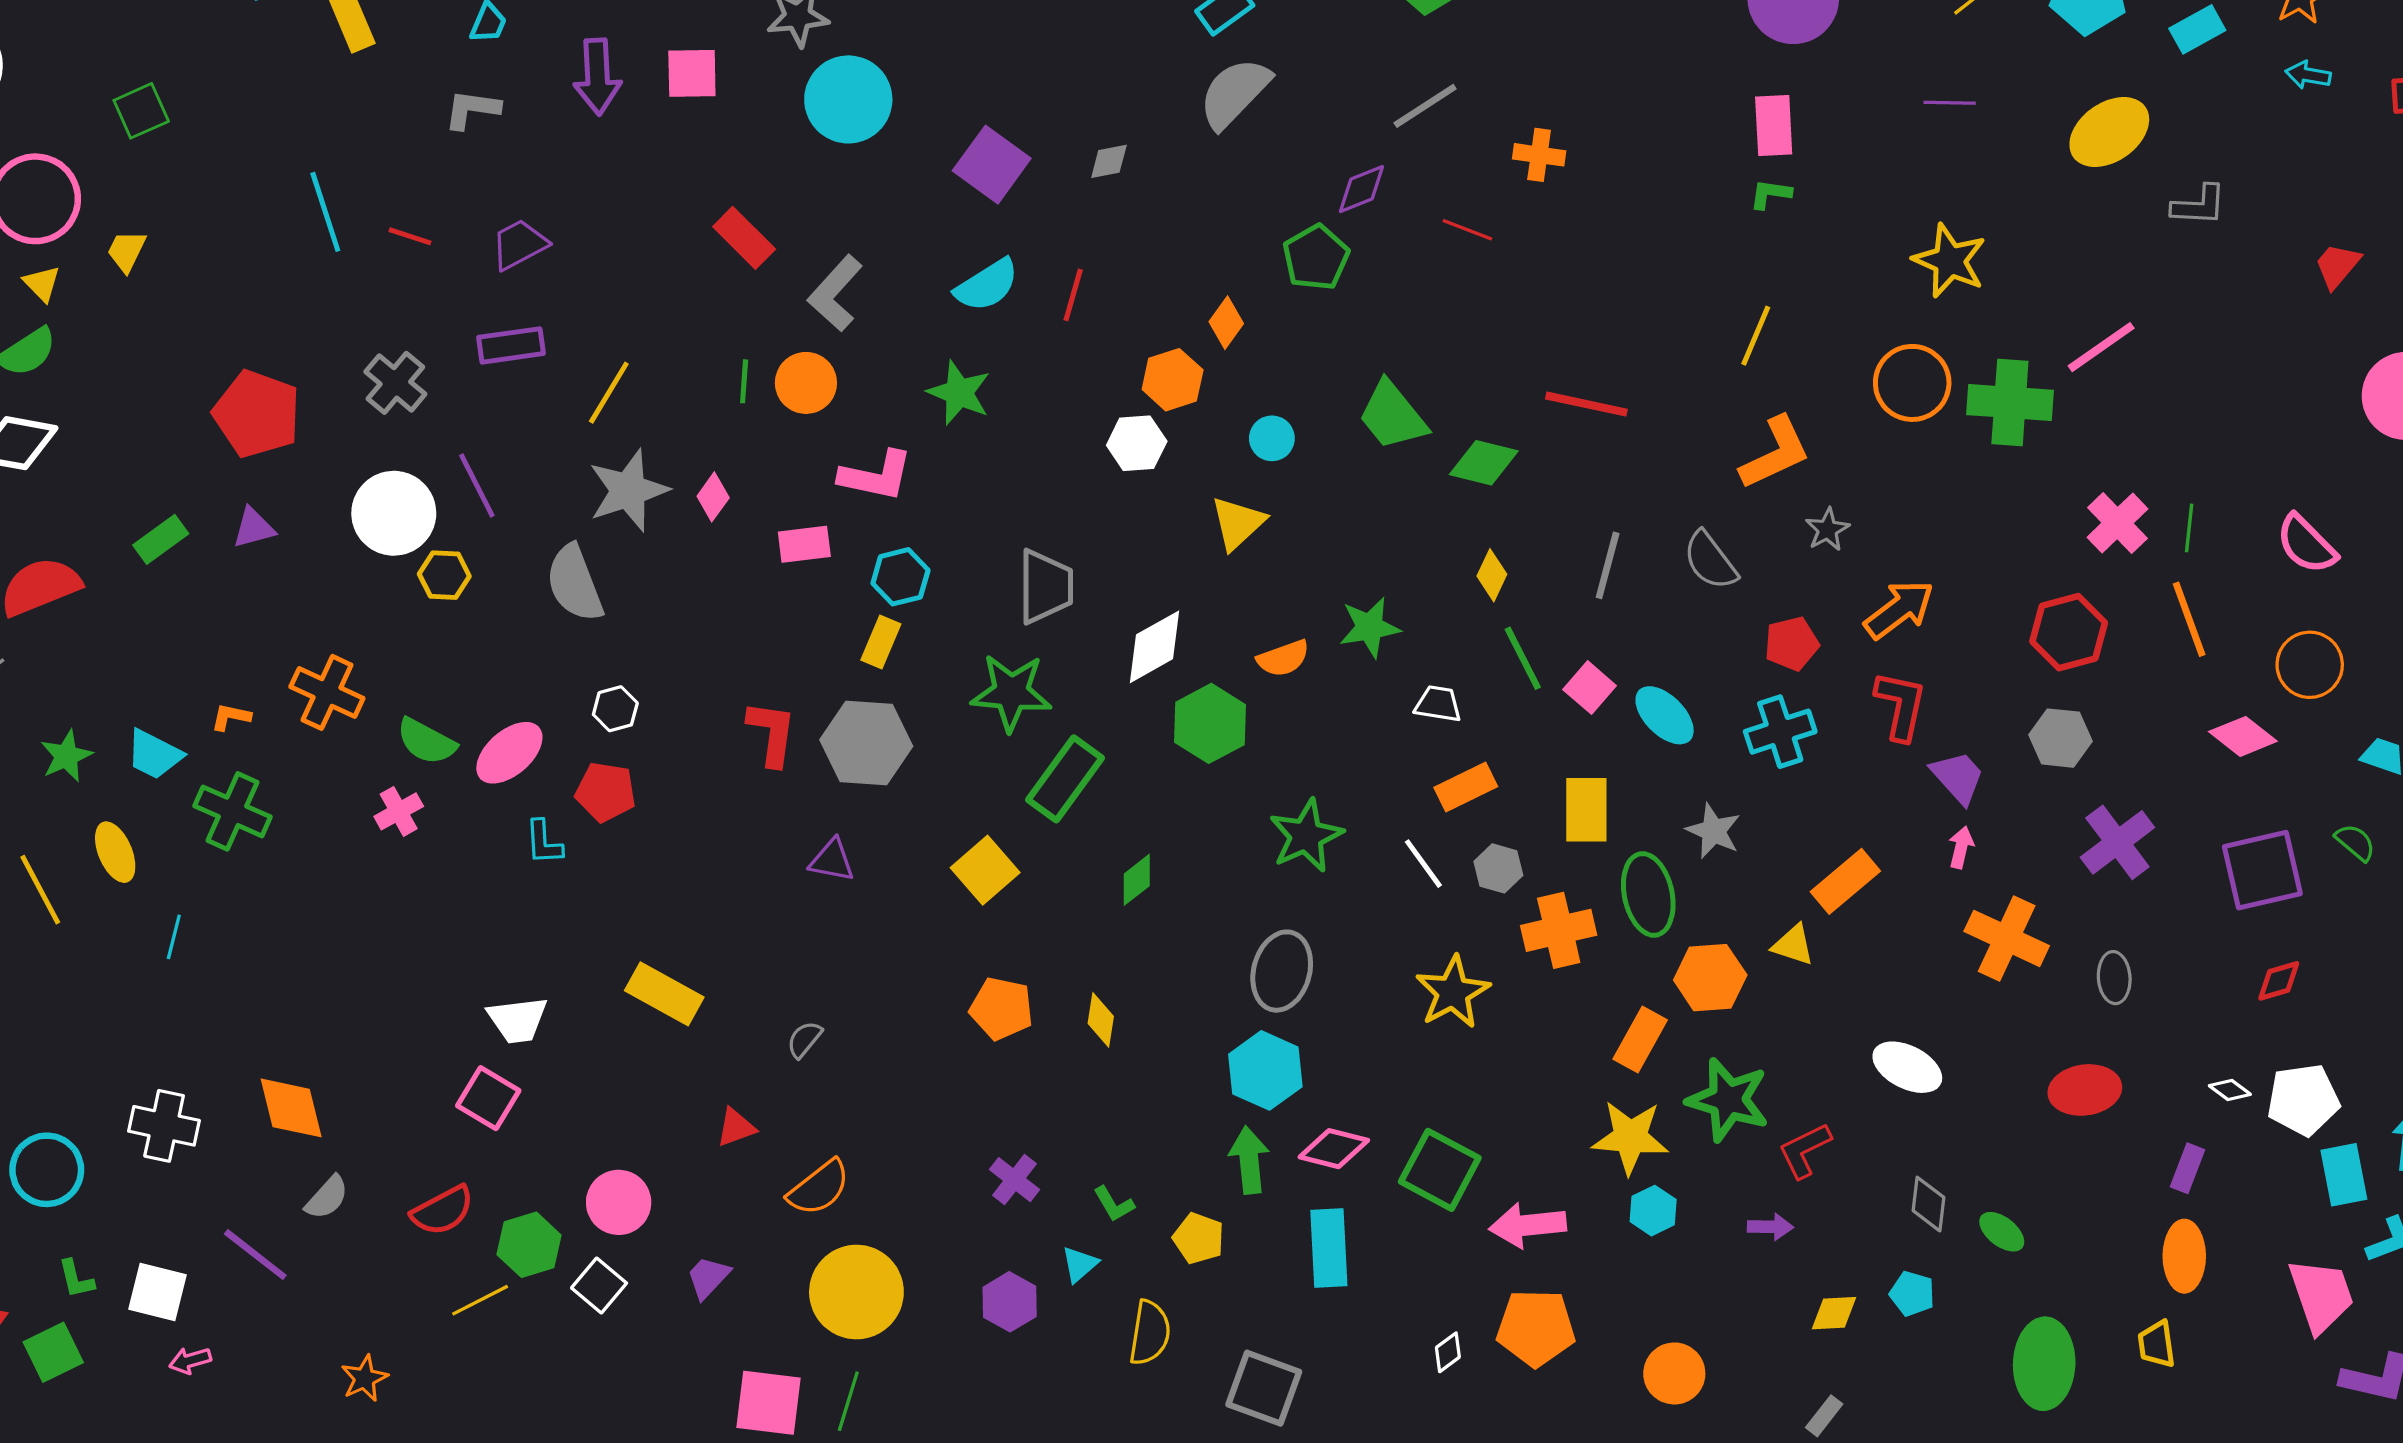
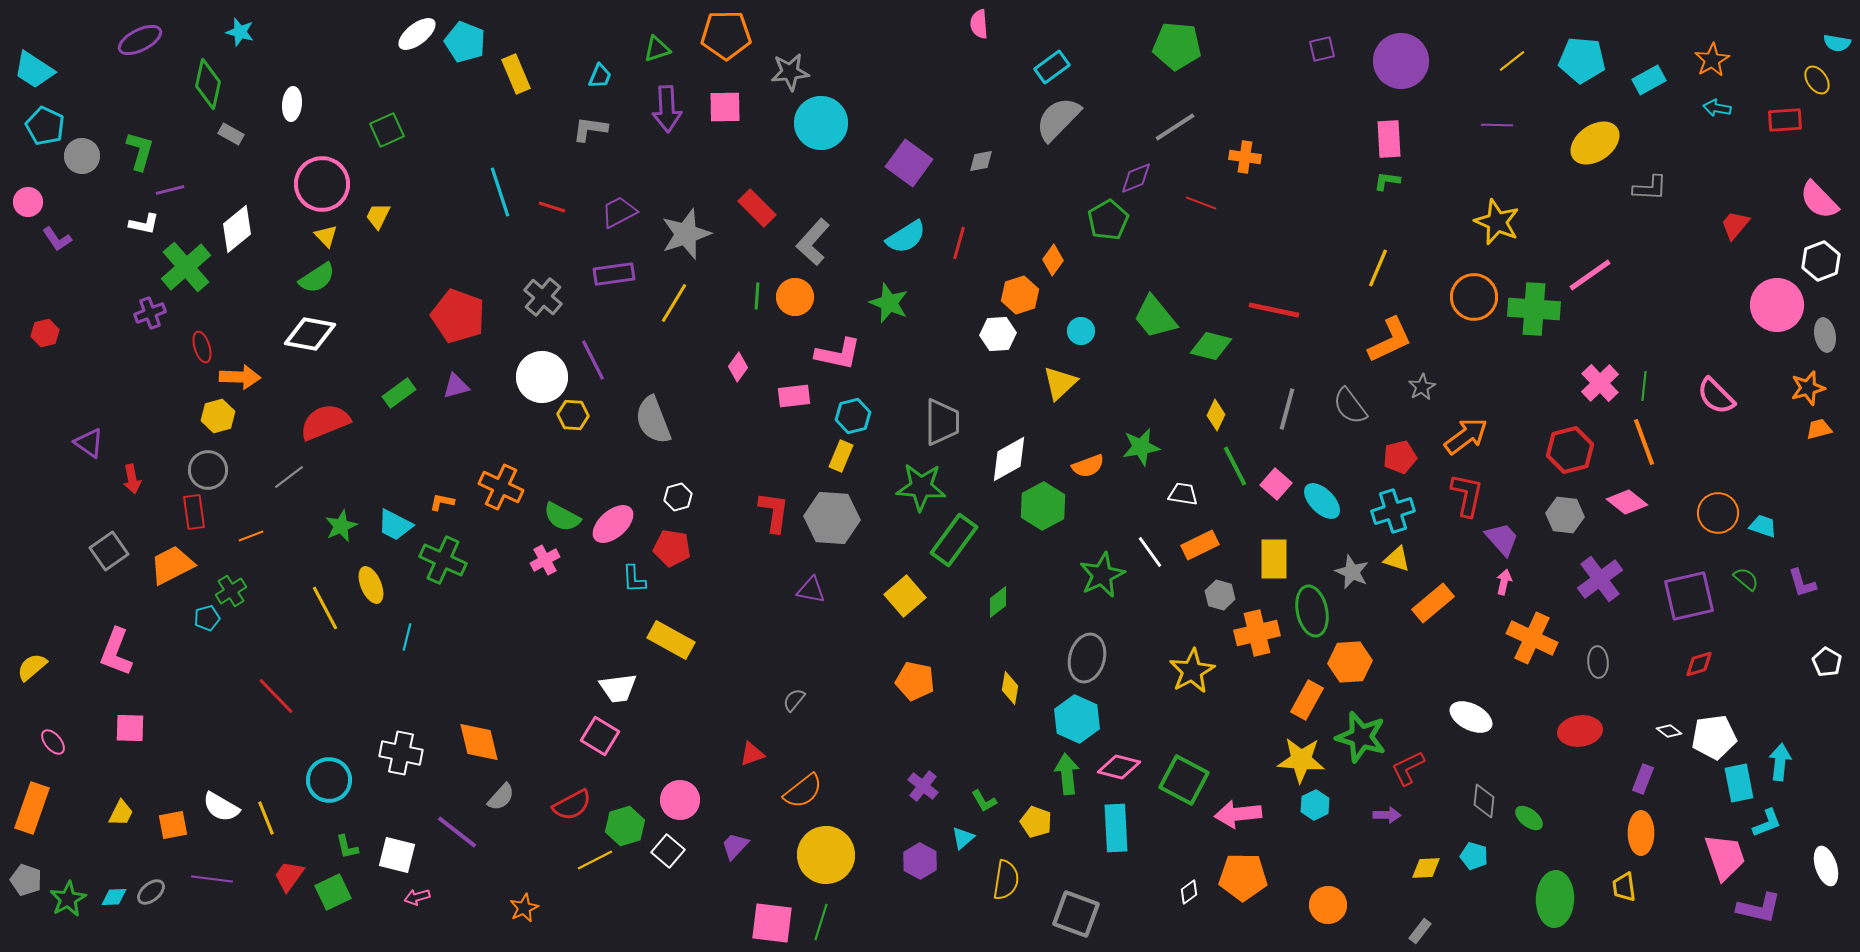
gray star: (628, 490) -> (686, 234), moved
orange circle: (2310, 665) -> (1718, 513), moved
pink diamond: (2243, 736) -> (1627, 502), moved
white line: (1423, 864) -> (1150, 552), moved
yellow triangle: (1793, 945) -> (1397, 559), moved
yellow rectangle: (664, 994) -> (671, 640), moved
yellow diamond: (1101, 1020) -> (1010, 688), moved

